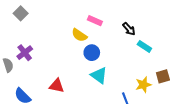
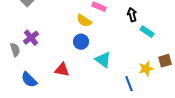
black arrow: (129, 29) -> (132, 15), turned -152
blue circle: (92, 53) -> (81, 42), moved

